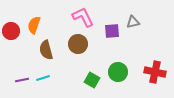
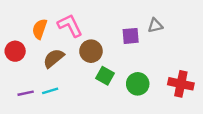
pink L-shape: (83, 17) -> (70, 25), moved
red circle: (11, 31) -> (15, 51), moved
brown semicircle: (46, 50) -> (54, 58), turned 66
green square: (92, 80) -> (105, 76), moved

